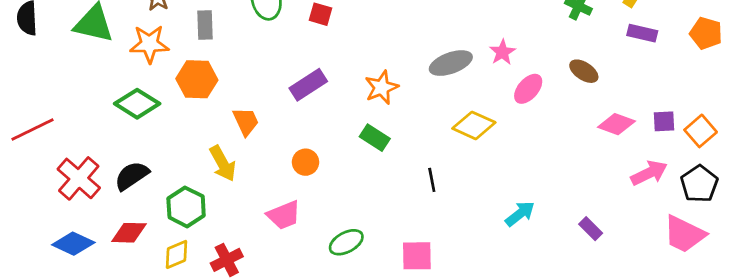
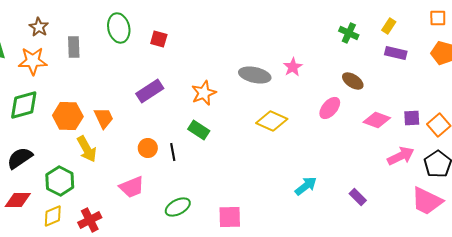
gray ellipse: (451, 63) -> (255, 75), turned 32
orange hexagon: (197, 79) -> (68, 116), moved
pink ellipse: (528, 89) -> (330, 108), moved
green diamond: (137, 104) -> (24, 105), turned -48
black line: (432, 180) -> (173, 152), moved

